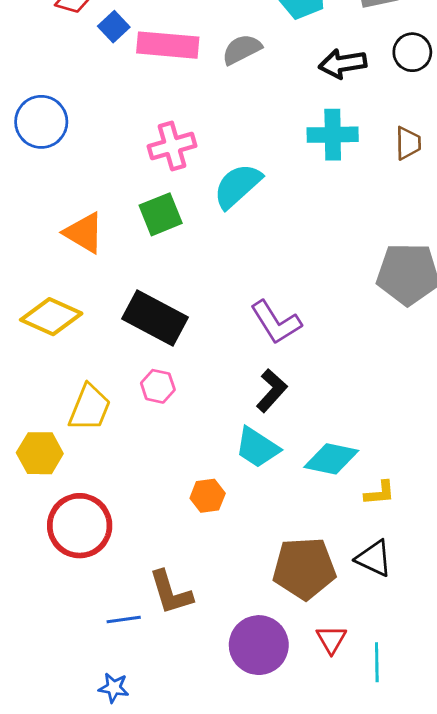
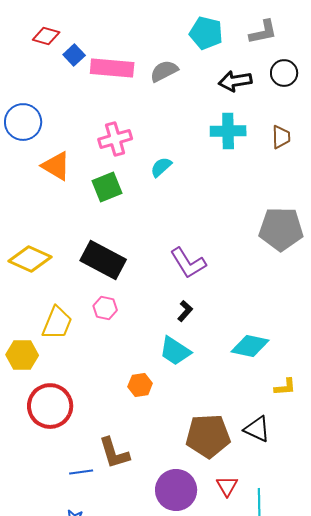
cyan semicircle: (237, 186) -> (161, 167), size x0.6
orange triangle: (84, 233) -> (56, 166), moved
black L-shape: (272, 391) -> (185, 311), size x0.7
cyan diamond: (331, 459) -> (250, 346), moved
yellow L-shape: (380, 493) -> (285, 387), moved

